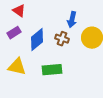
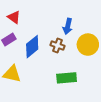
green rectangle: (52, 70) -> (67, 78), moved

